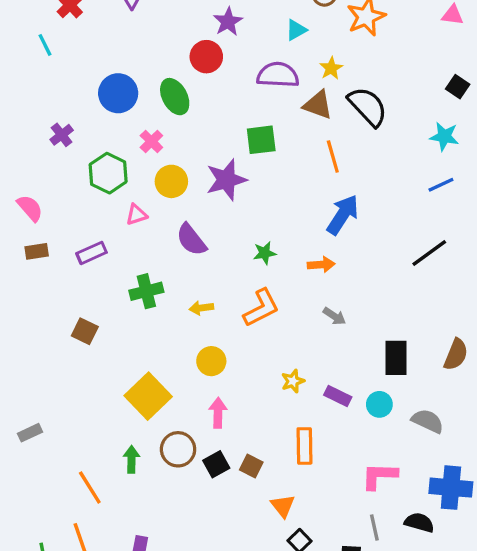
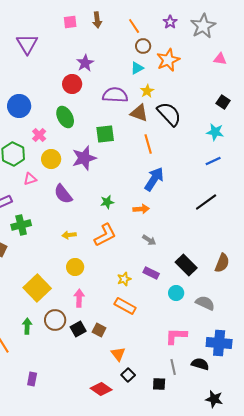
cyan triangle: (296, 30) -> (137, 68), moved
green ellipse: (175, 97) -> (65, 117), moved
green cross: (146, 291) -> (21, 225), moved
black rectangle: (396, 358) -> (186, 265), turned -45
purple rectangle: (338, 396) -> (151, 273), moved
orange rectangle: (304, 446) -> (125, 306), moved, turned -60

